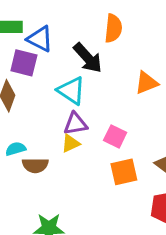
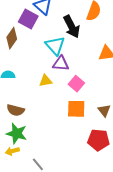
purple triangle: (75, 124) -> (61, 64), moved
brown semicircle: (35, 165) -> (16, 110), moved

